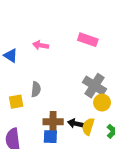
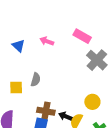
pink rectangle: (88, 40) -> (82, 36), moved
gray cross: (94, 86) -> (97, 60), moved

